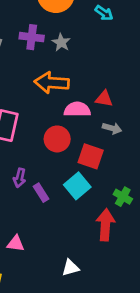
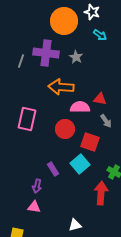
purple cross: (32, 37) -> (46, 53), size x1.4
gray star: (61, 42) -> (76, 57), moved
gray arrow: (112, 128) -> (106, 121), turned 40
purple arrow: (20, 178) -> (37, 186), moved

